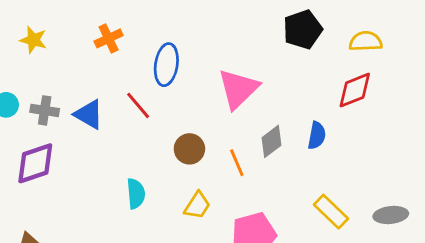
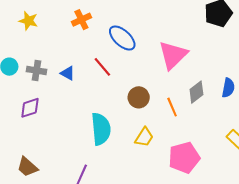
blue ellipse: (166, 65) -> (122, 38), turned -56
blue triangle: (89, 114) -> (68, 73), size x0.7
purple diamond: (35, 163) -> (30, 108), size x0.7
cyan semicircle: (136, 194) -> (101, 129), size x1.5

